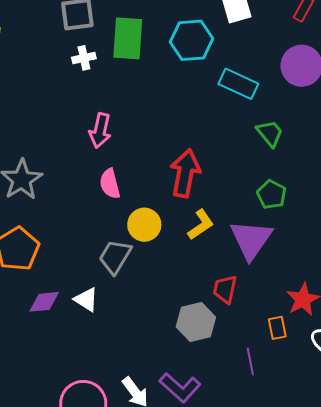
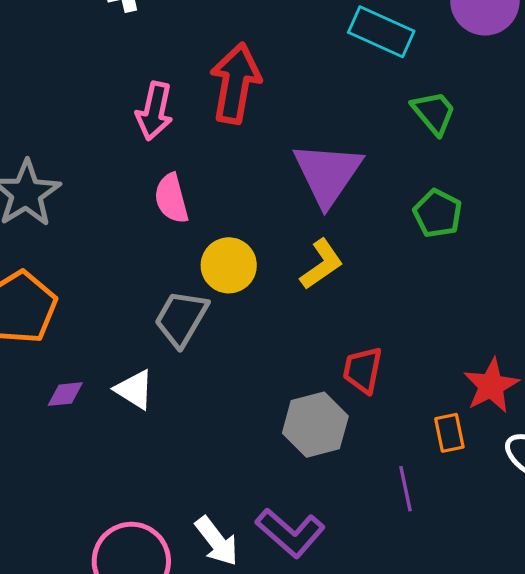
red arrow: (185, 173) -> (235, 83), moved
purple triangle: (251, 239) -> (328, 174), moved
purple diamond: (44, 302) -> (65, 394), size x0.7

